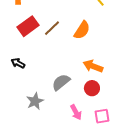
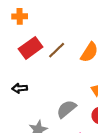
black arrow: (18, 63) -> (20, 88), turned -32

